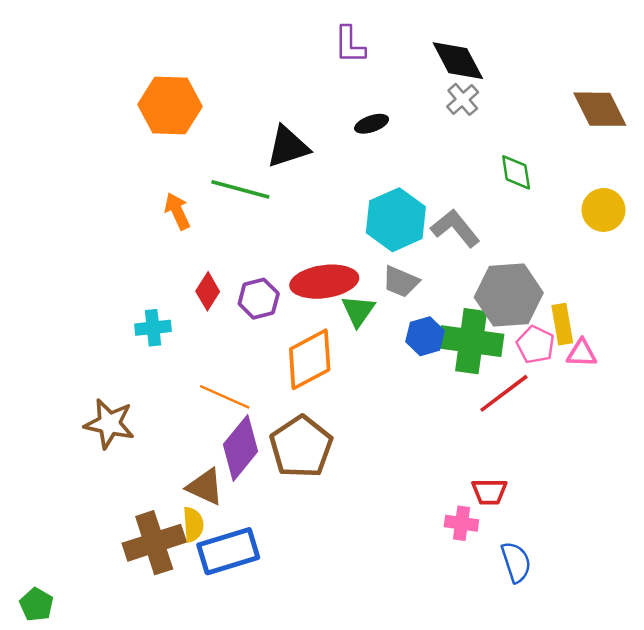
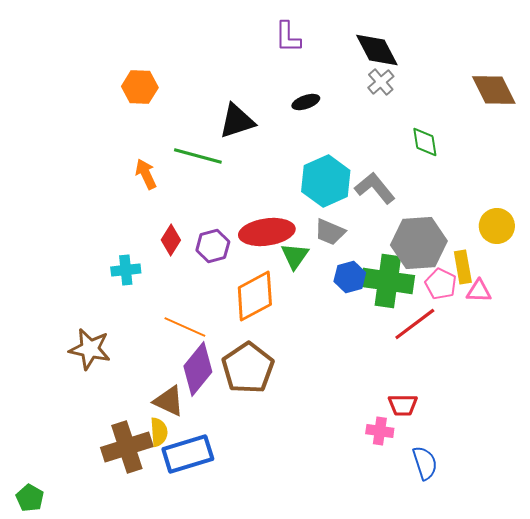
orange hexagon: (170, 106) -> (140, 87), size x0.7
yellow circle: (604, 210) -> (497, 226), moved

